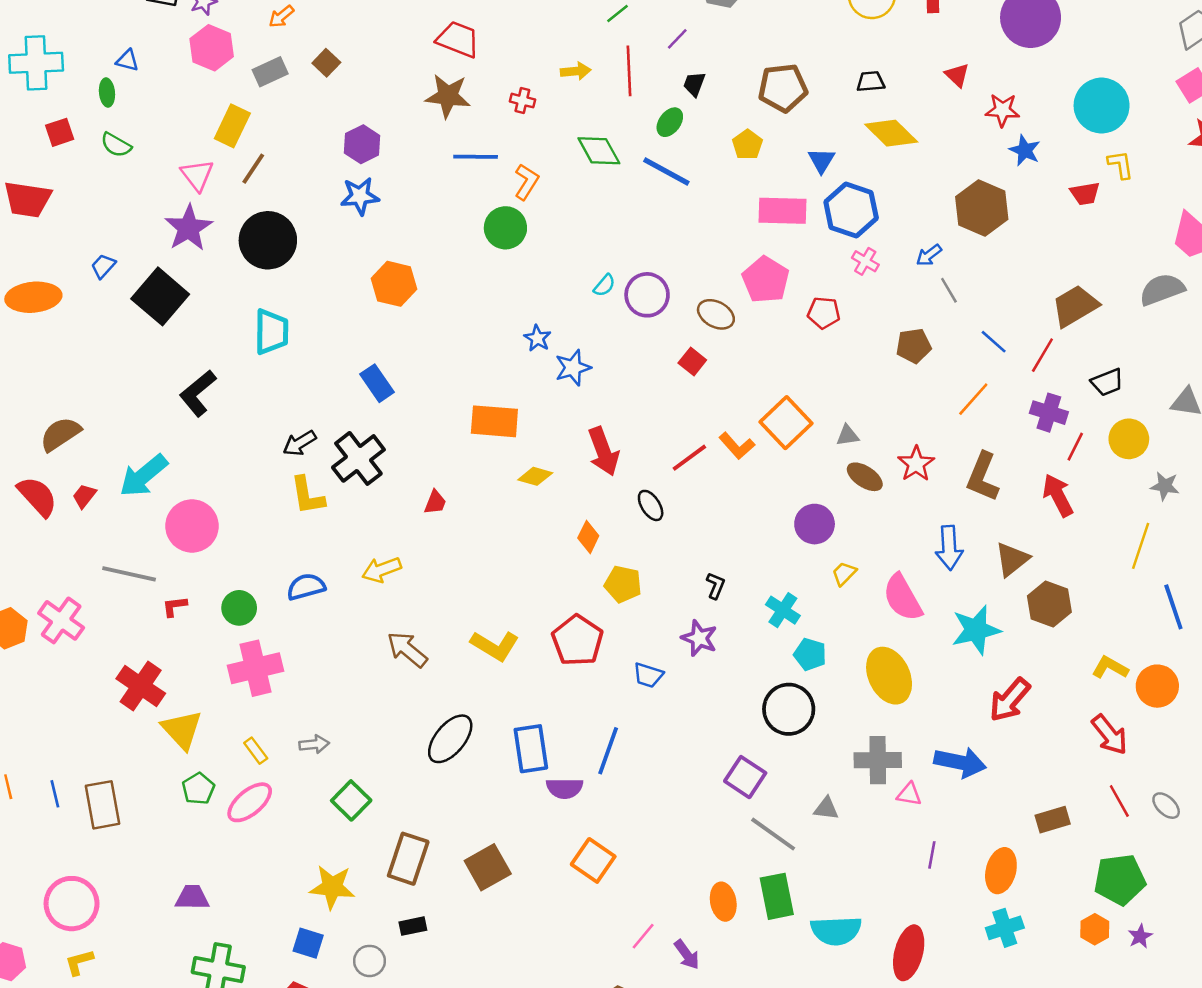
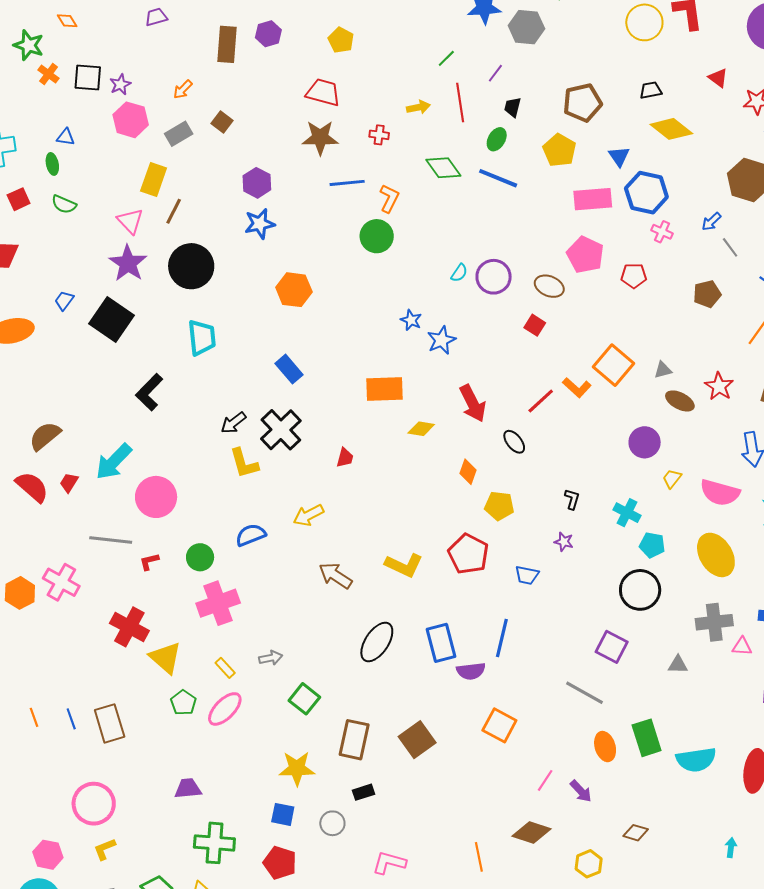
yellow pentagon: (747, 145) -> (559, 150), size x1.4
pink semicircle: (903, 598) -> (720, 493), turned -39
purple star: (699, 638) -> (564, 542), size x0.7
gray line: (773, 834) -> (585, 693), moved

